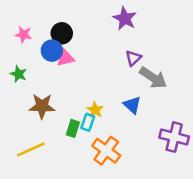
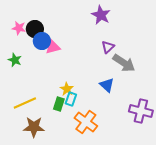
black circle: (62, 33) -> (35, 29), moved
brown star: (42, 106) -> (34, 127), moved
yellow star: (95, 110) -> (67, 89), moved
yellow line: (31, 149) -> (25, 103), moved

